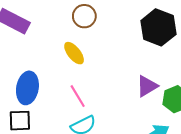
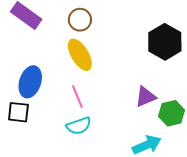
brown circle: (84, 16) -> (80, 20), moved
yellow ellipse: (74, 53) -> (80, 55), size x1.4

